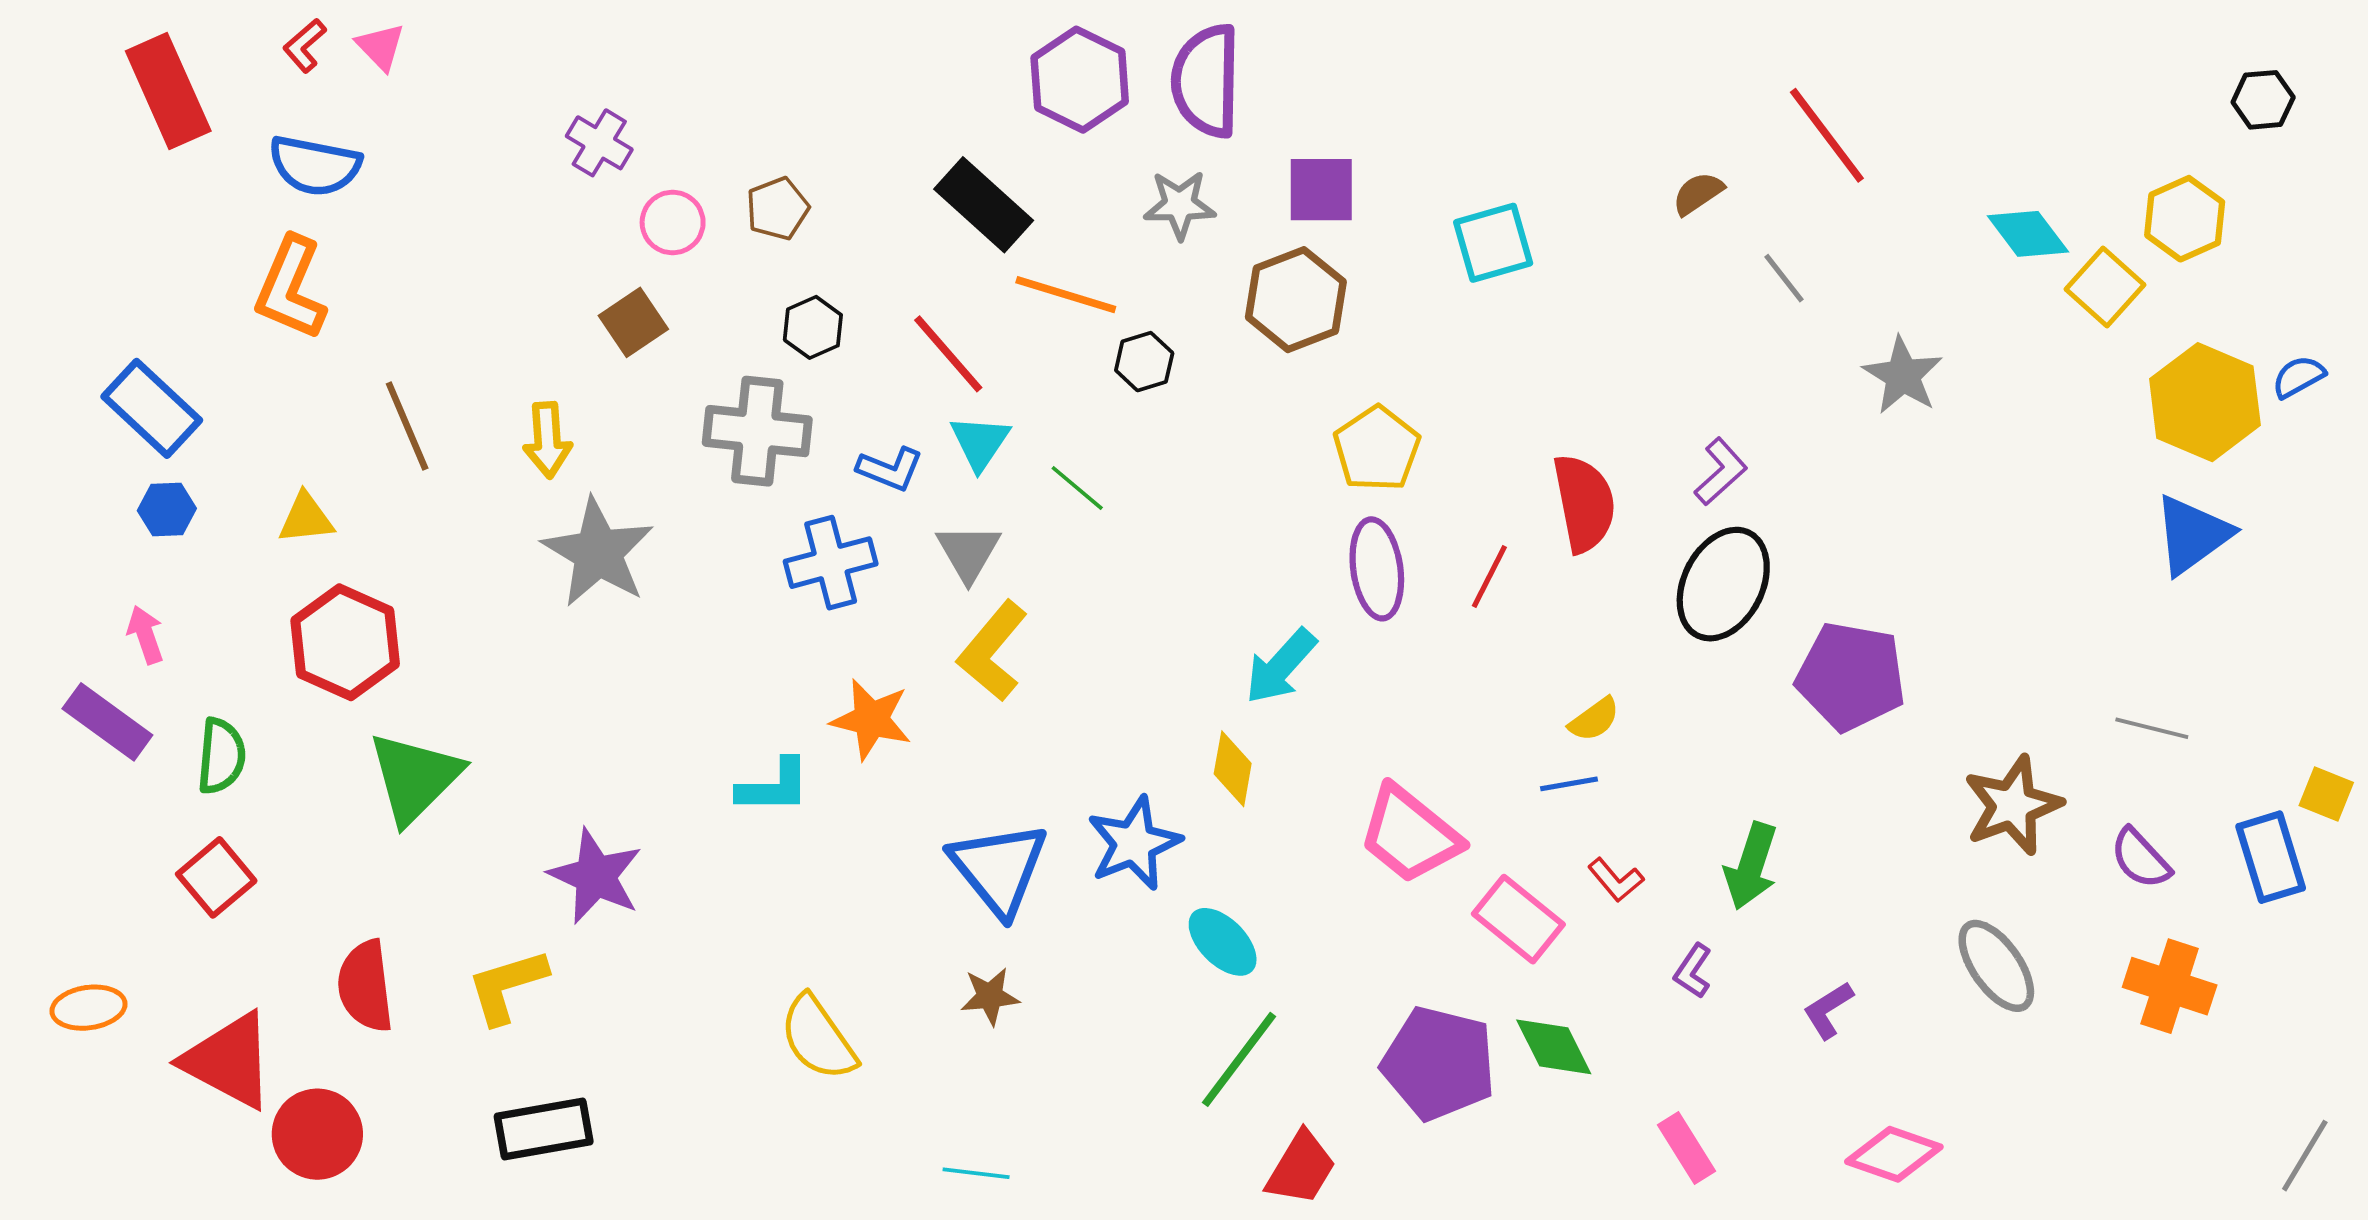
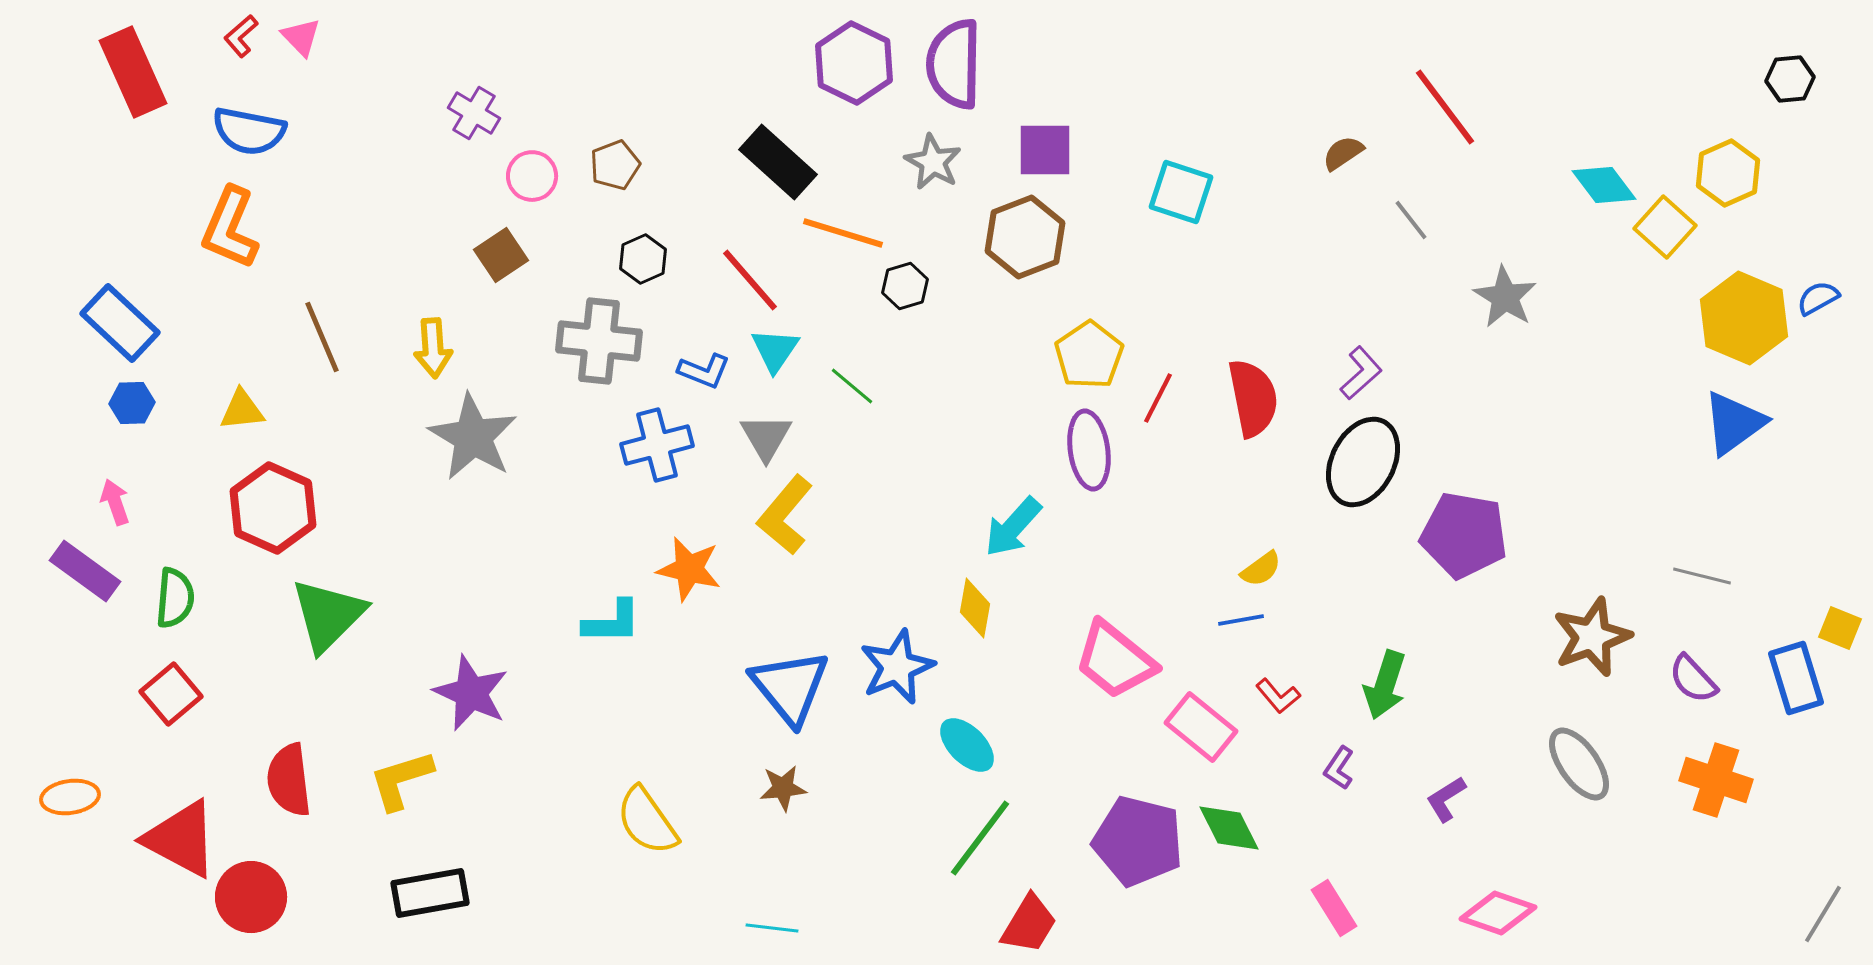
gray star: (1180, 205) -> (933, 162), turned 30
cyan square: (1493, 243) -> (1181, 192), turned 34
red line: (1489, 576) -> (1158, 398), moved

